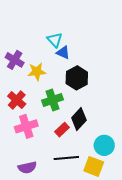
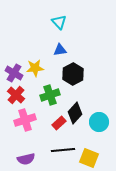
cyan triangle: (55, 40) -> (59, 22), moved
blue triangle: (63, 53) -> (60, 50), turned -32
purple cross: (15, 60) -> (14, 73), moved
cyan circle: (104, 145) -> (99, 122), moved

